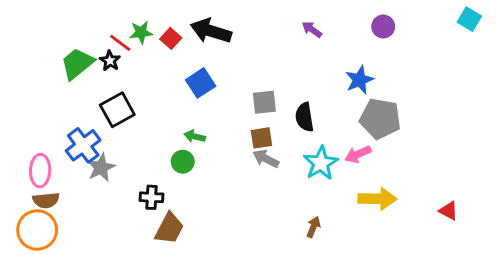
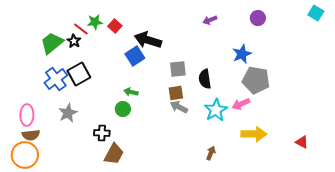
purple arrow: (312, 29) -> (210, 20), turned -56
black arrow: (211, 31) -> (148, 40), moved
blue cross: (83, 145) -> (56, 79), moved

